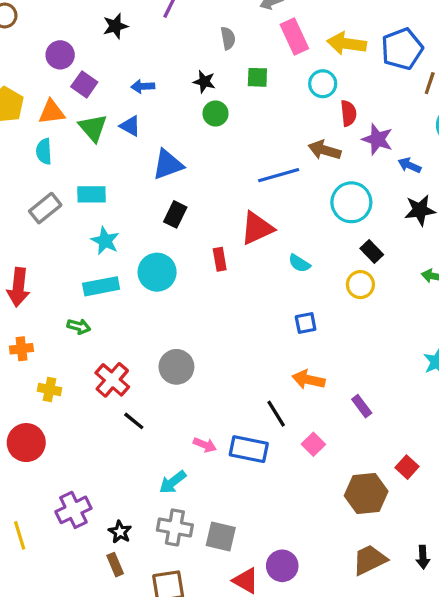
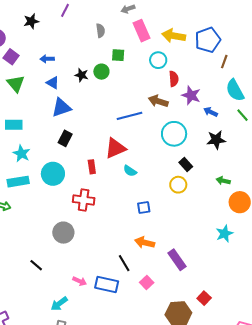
black star: (204, 82) -> (82, 75), moved
green circle: (216, 113) -> (101, 72), moved
blue triangle: (130, 126) -> (53, 83), moved
cyan semicircle: (299, 263) -> (130, 171), moved
red cross: (112, 380) -> (84, 200), moved, turned -35
purple rectangle: (362, 406) -> (177, 260), size x1.5

